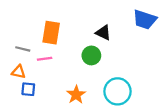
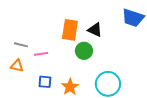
orange rectangle: (51, 33) -> (70, 30), moved
blue square: (28, 89) -> (45, 82), moved

